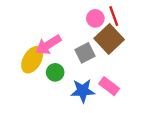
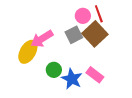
gray square: (85, 53) -> (74, 35), moved
green circle: (55, 72) -> (54, 70), moved
blue star: (83, 91) -> (72, 79), turned 30

